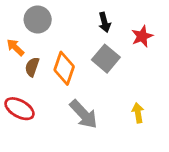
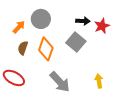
gray circle: (38, 20) -> (41, 19), moved
black arrow: (105, 22) -> (83, 21), moved, turned -72
orange arrow: (15, 47) -> (19, 27), moved, turned 88

